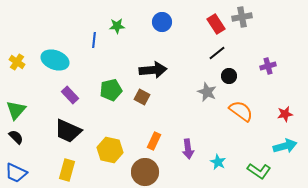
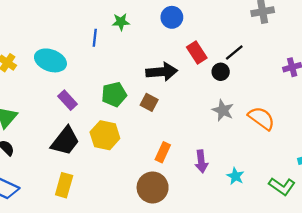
red rectangle: (216, 24) -> (197, 52), moved
black circle: (229, 76) -> (221, 72), moved
gray star: (207, 92) -> (223, 110), moved
black trapezoid: (68, 131) -> (65, 141), turned -76
yellow hexagon: (110, 150) -> (105, 135), moved

